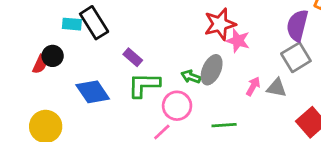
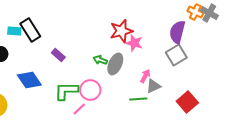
green arrow: (191, 77) -> (100, 60), moved
green L-shape: (144, 85) -> (66, 91), moved
gray triangle: (277, 88) -> (153, 86), moved, turned -35
green line: (224, 125) -> (138, 99), moved

